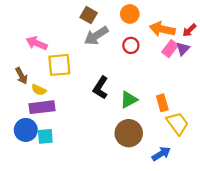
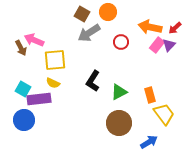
orange circle: (130, 14) -> (108, 12), moved
brown arrow: (21, 76) -> (21, 48), moved
yellow semicircle: (39, 90) -> (53, 83), moved
cyan square: (45, 136) -> (23, 89), moved, turned 35

